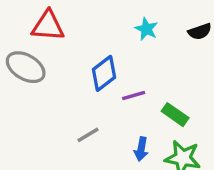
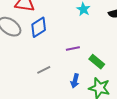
blue diamond: (104, 73) -> (39, 27), moved

